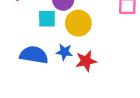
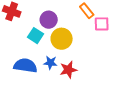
cyan square: (47, 19) -> (36, 36), turned 35

